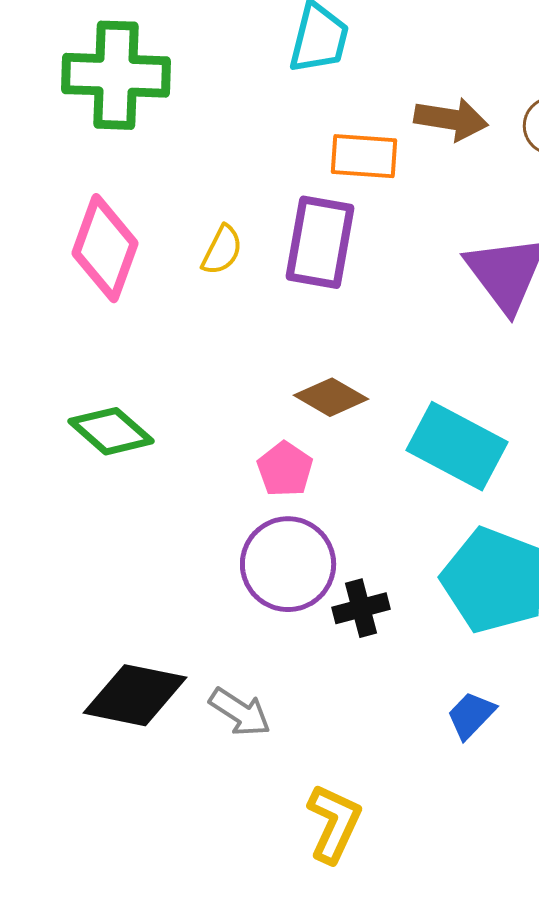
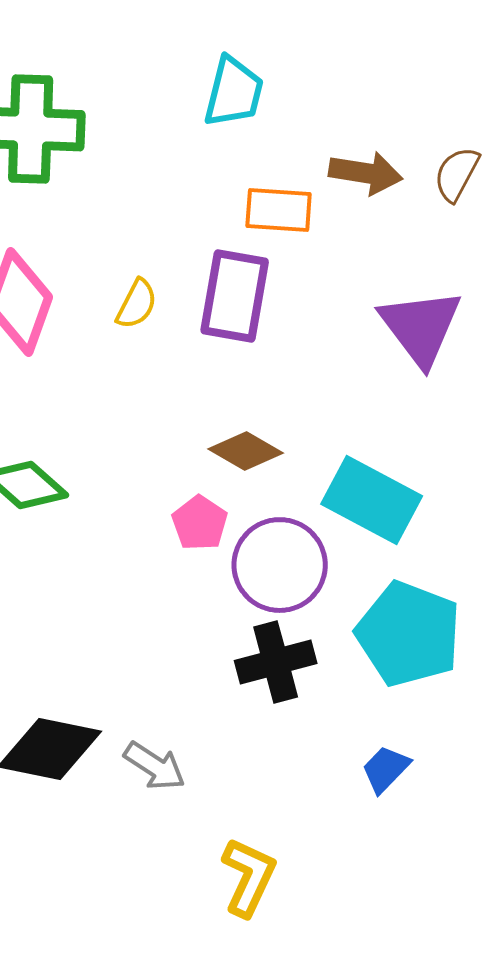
purple circle: (288, 564) -> (280, 565), moved
black cross: (361, 608) -> (276, 662), size x1.4

